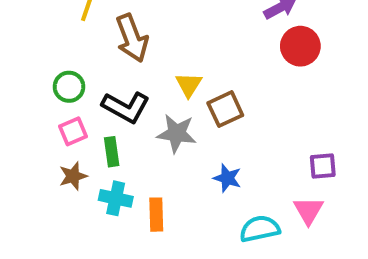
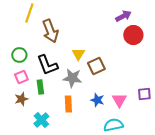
black L-shape: (126, 107) -> (47, 65), turned 40
cyan cross: (116, 198) -> (41, 120), moved, turned 35
pink triangle: (308, 211) -> (119, 100), moved
orange rectangle: (156, 215) -> (68, 104), moved

